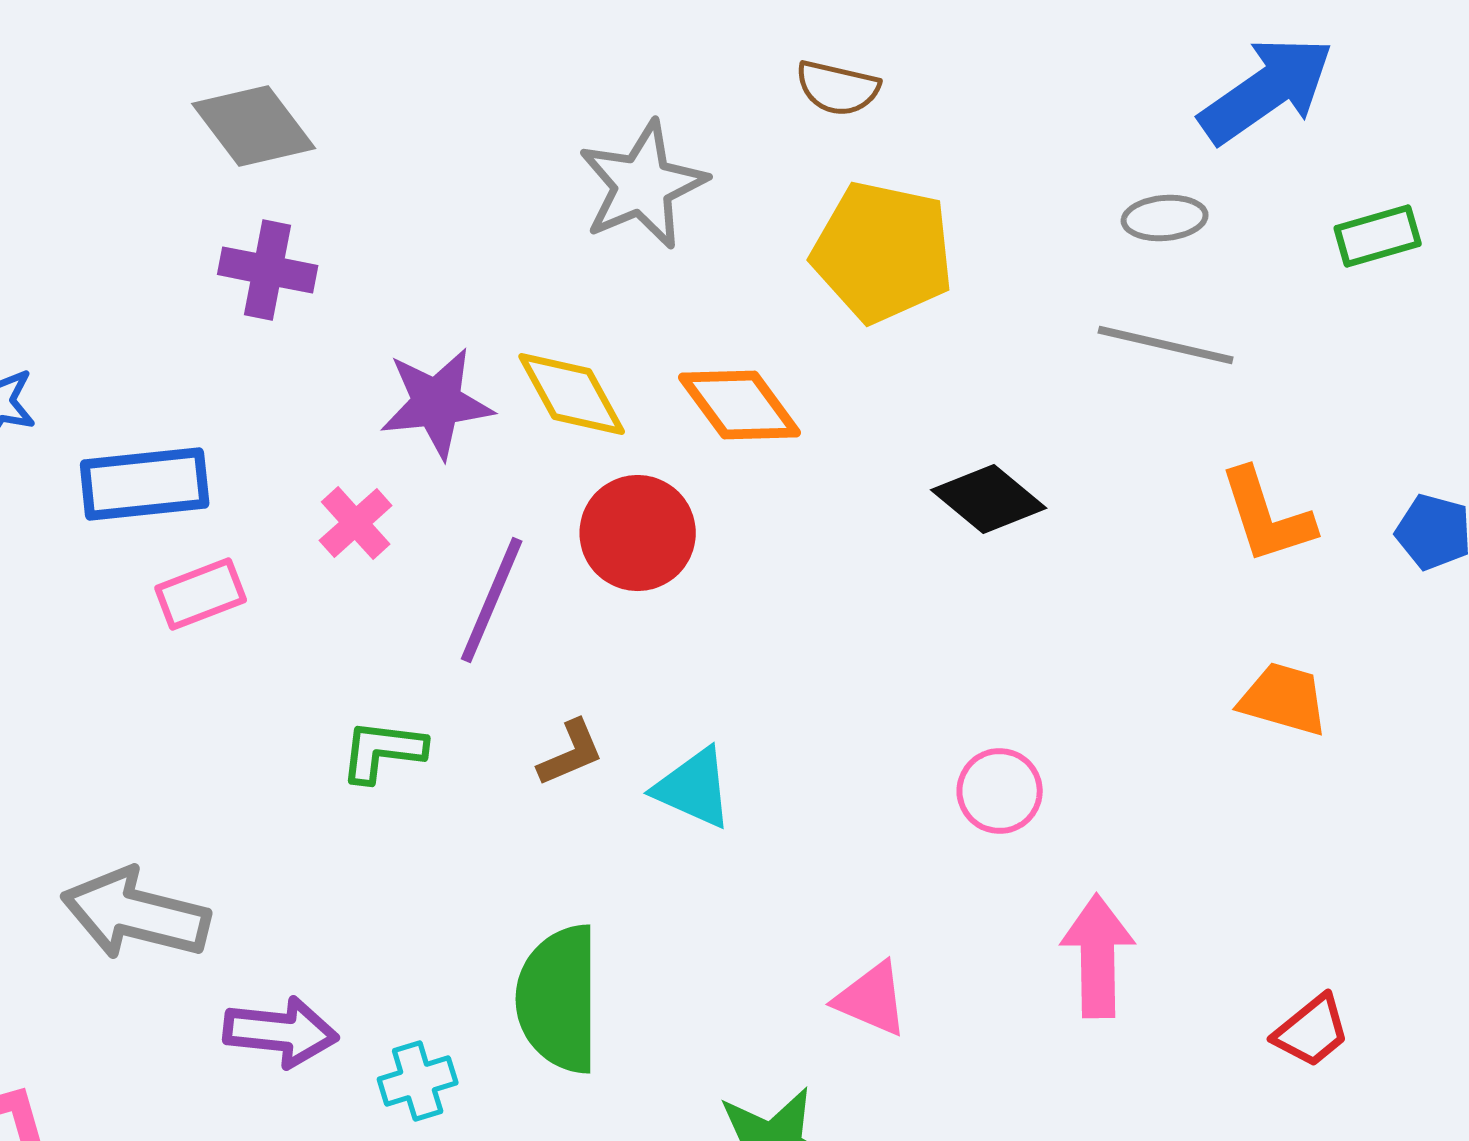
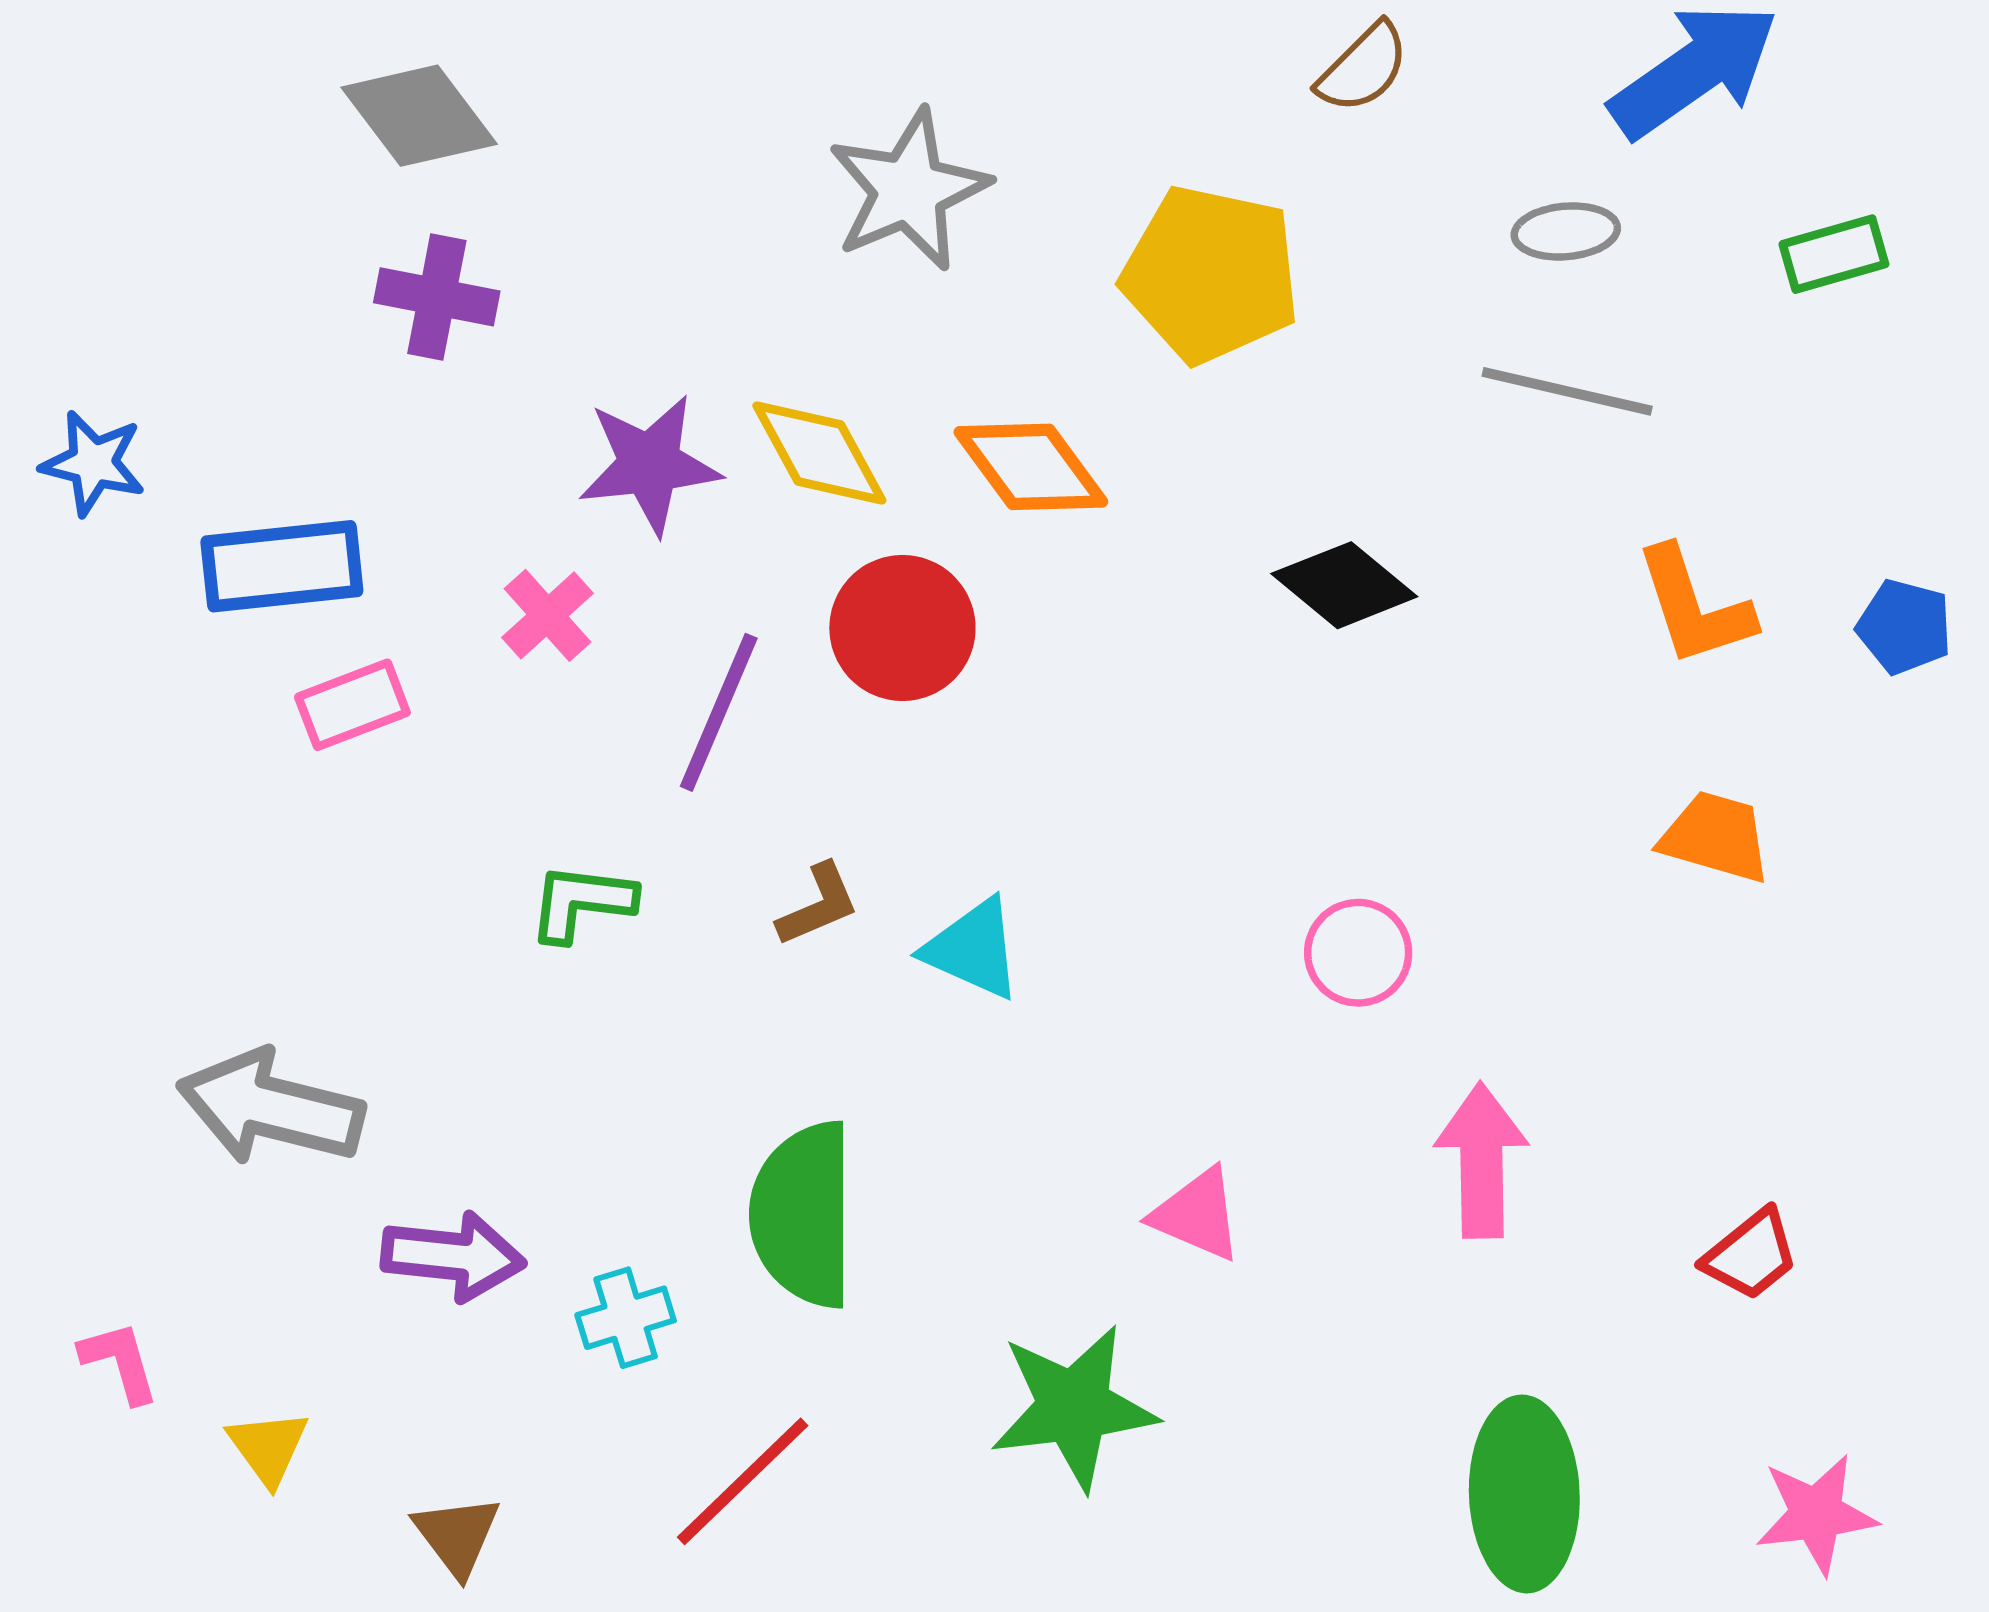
brown semicircle: (838, 88) -> (1363, 68), moved, turned -58

